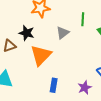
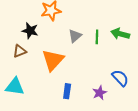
green line: (83, 19) -> (97, 37), moved
black star: (27, 33) -> (30, 31), moved

